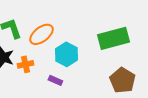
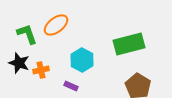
orange ellipse: (41, 34) -> (56, 25), moved

